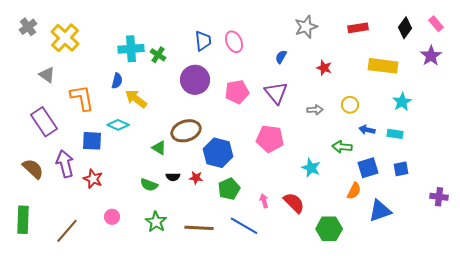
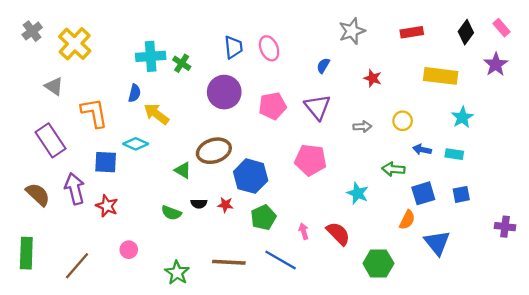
blue triangle: (380, 211) -> (437, 243), turned -50
green star: (156, 222) -> (177, 273), moved

